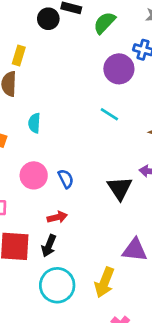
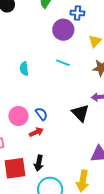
cyan semicircle: (34, 123) -> (24, 69), moved
red arrow: (57, 217) -> (36, 132), moved

